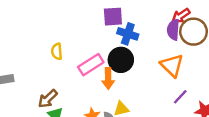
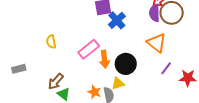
blue cross: (128, 34) -> (117, 20), turned 36
yellow semicircle: (57, 51) -> (51, 42), moved
black circle: (121, 60) -> (126, 64), moved

